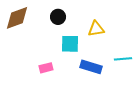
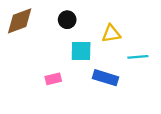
cyan line: (123, 59) -> (138, 57), moved

